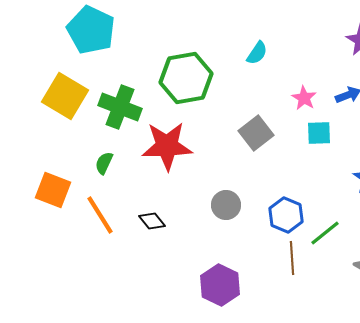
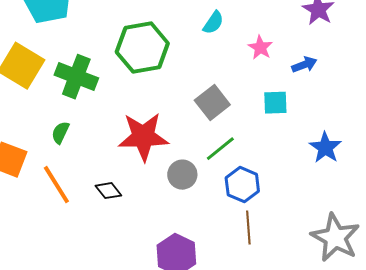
pink star: (304, 98) -> (260, 48), moved
red star: (167, 146) -> (143, 137), moved
green line: (325, 233) -> (220, 149), moved

